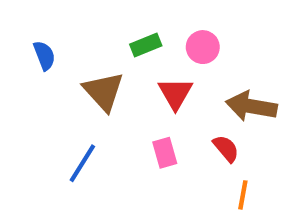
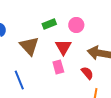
pink rectangle: (165, 153) -> (58, 67), moved
blue line: (82, 163) -> (19, 80), turned -54

